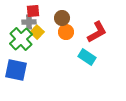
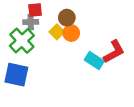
yellow square: (37, 32) -> (57, 32), moved
red L-shape: (97, 32) -> (114, 52), moved

